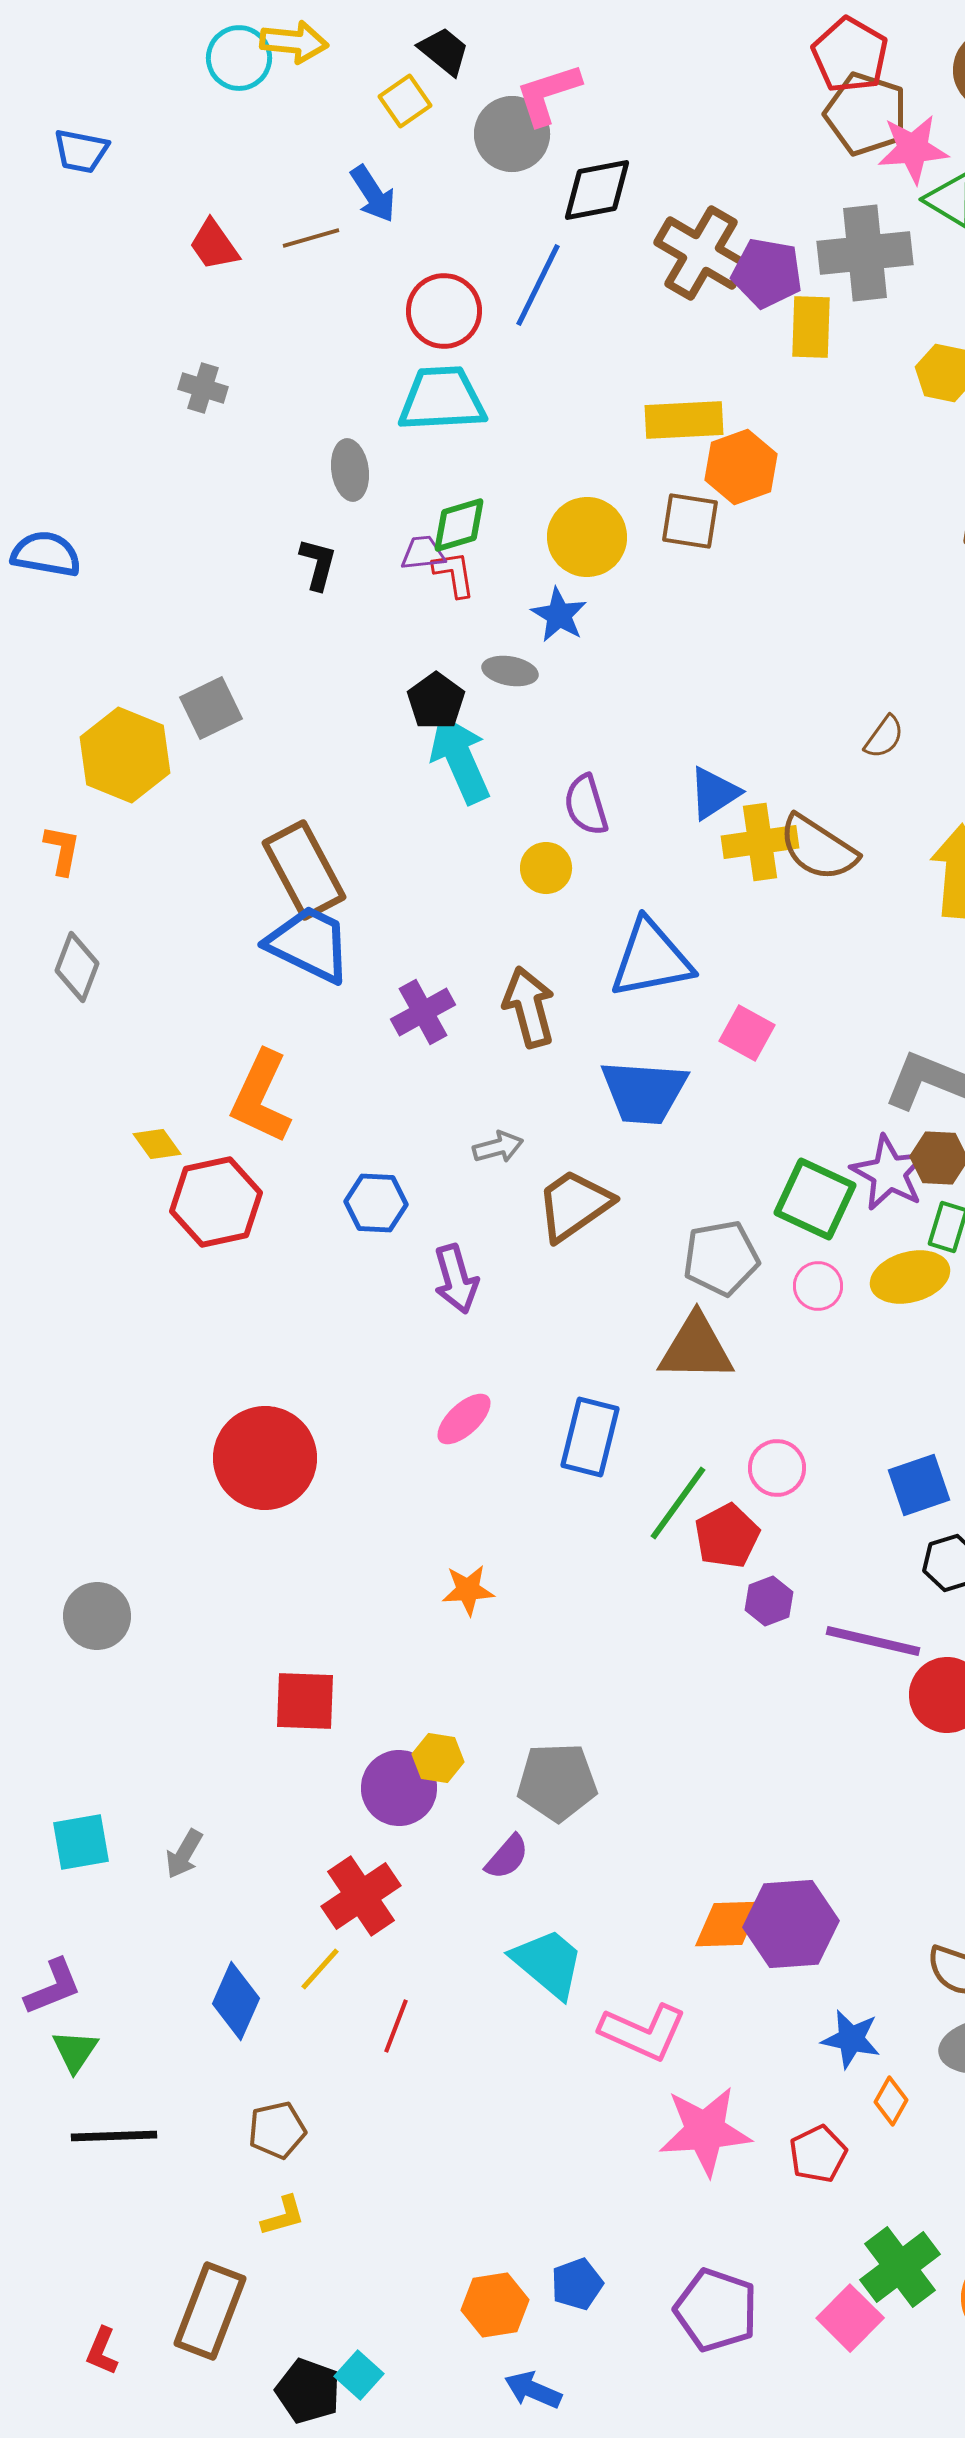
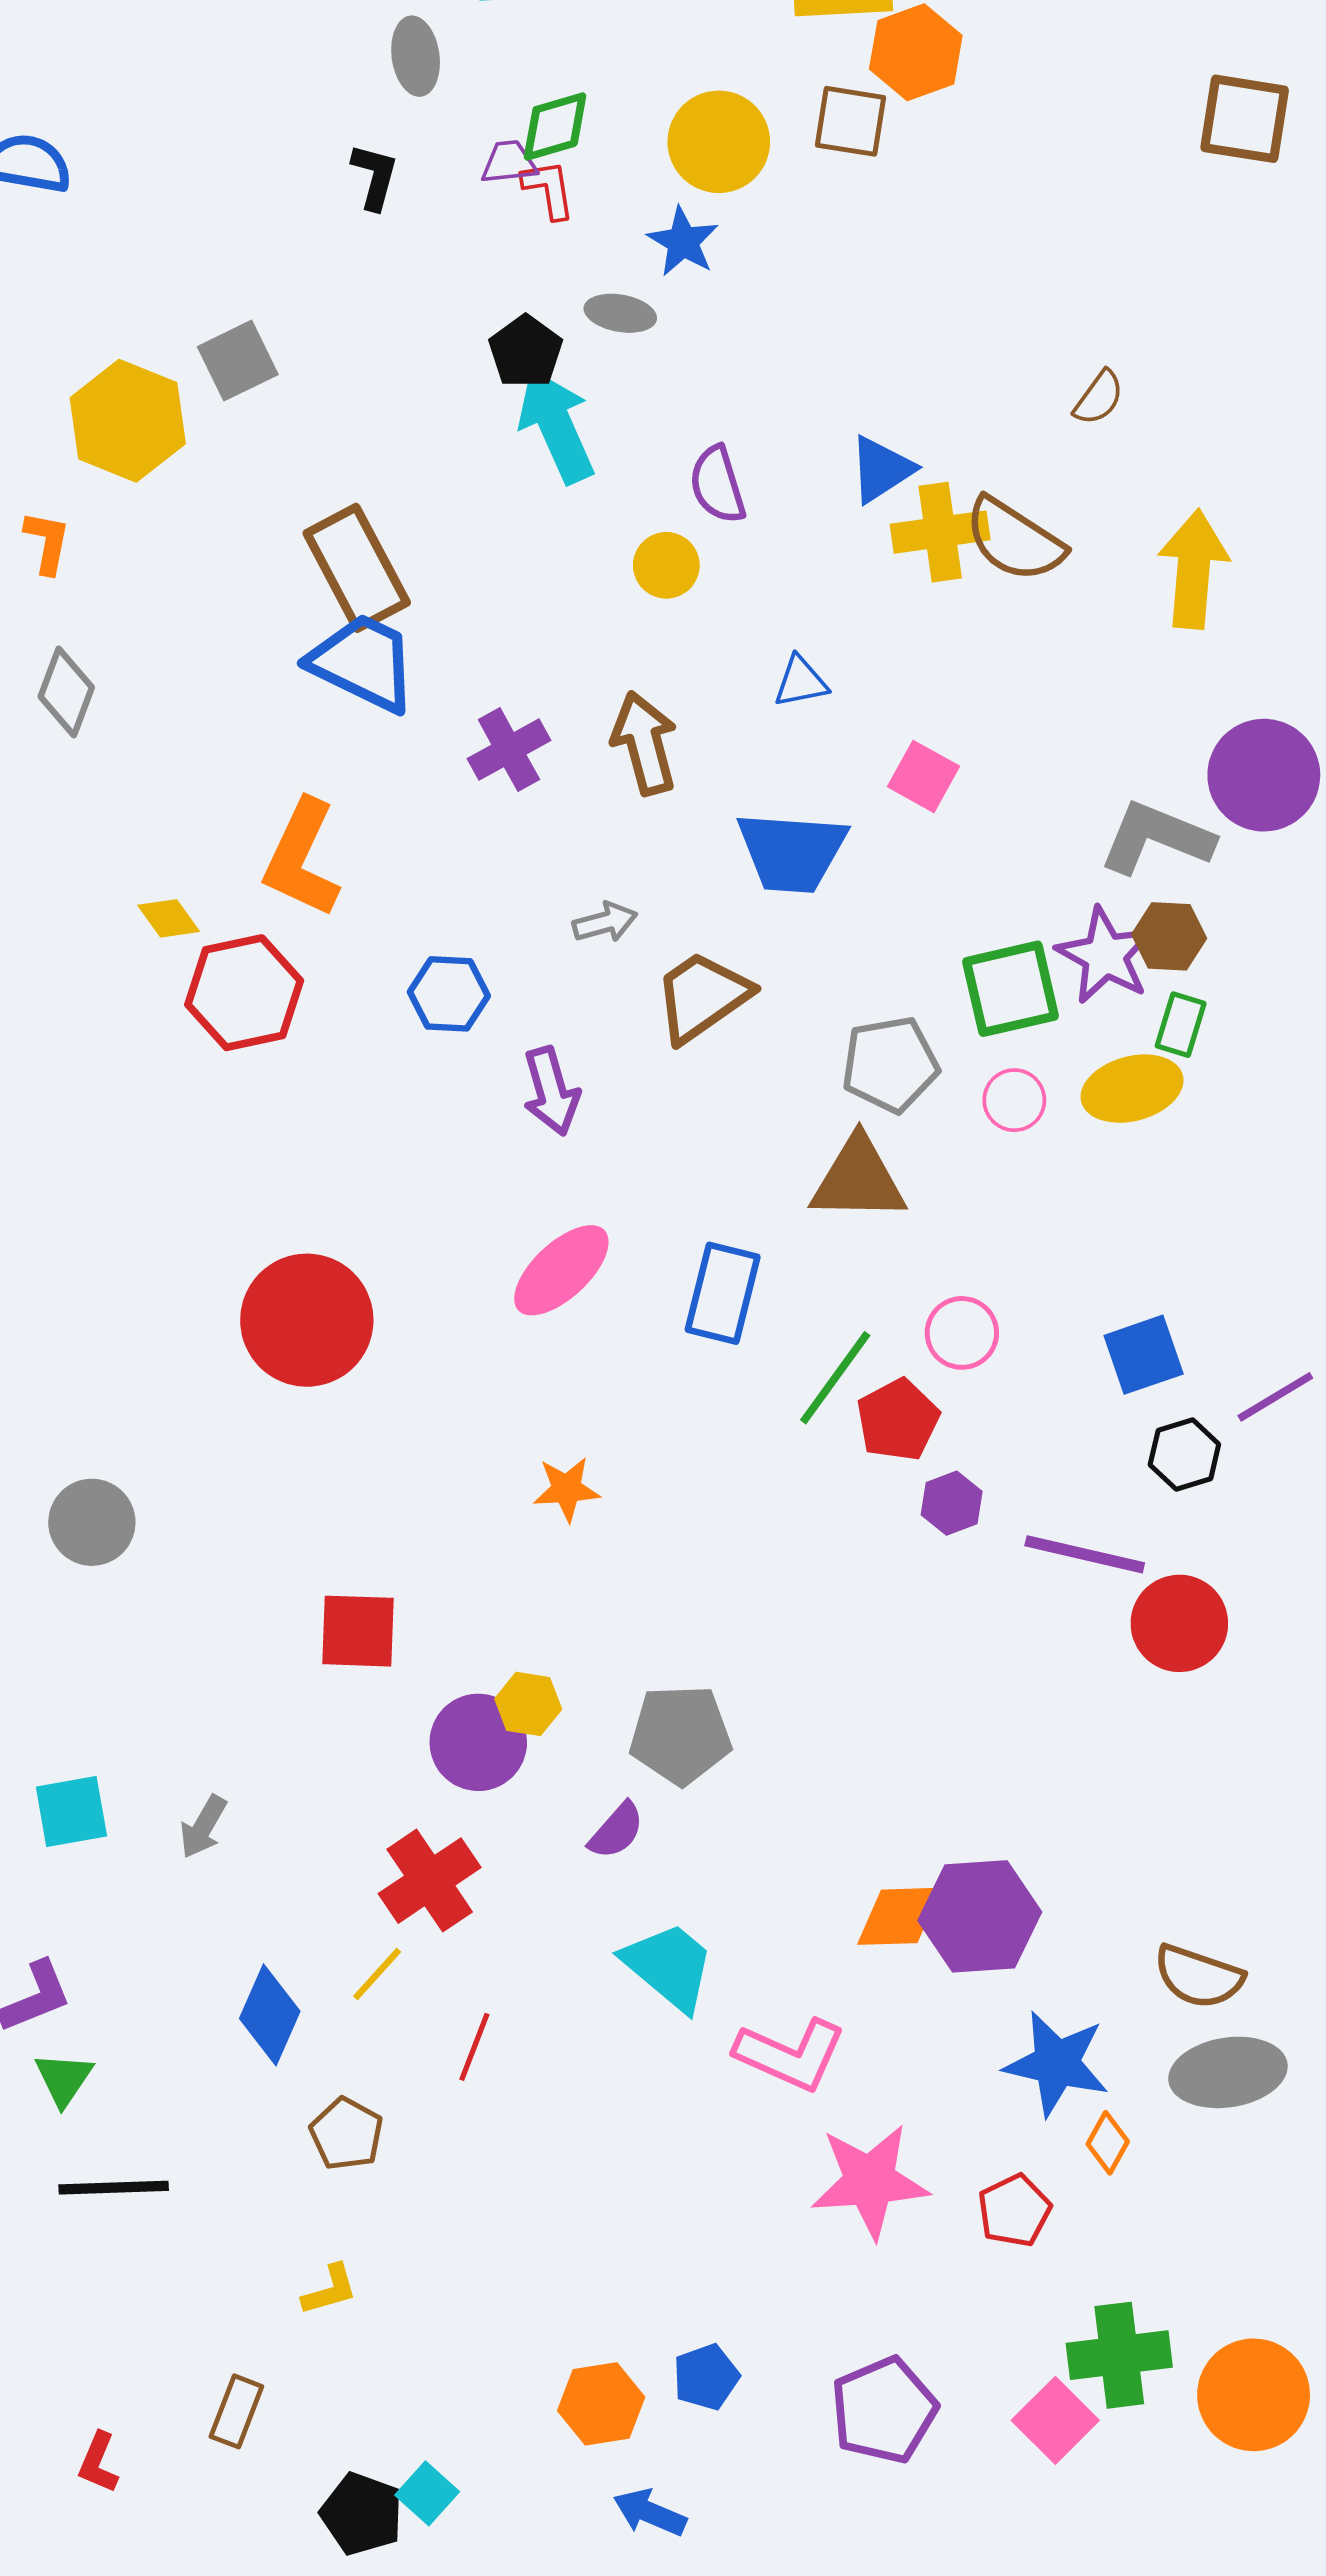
blue triangle: (651, 959) -> (801, 682), size x0.5
green square: (815, 1199) -> (1010, 989), turned -38
pink ellipse: (464, 1419) -> (561, 1270), size x1.4
blue star: (851, 2039) -> (1057, 2063), size x1.4
brown pentagon: (277, 2130) -> (346, 2134), moved, turned -30
green cross: (900, 2267) -> (1119, 2355), turned 30
purple pentagon: (716, 2310) -> (884, 2410), turned 30
brown rectangle: (210, 2311) -> (236, 2411), size x0.6

